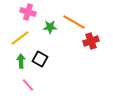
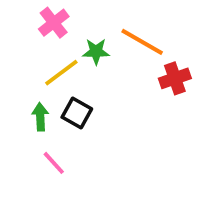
pink cross: (28, 12) -> (54, 23), turned 35
yellow line: (20, 38) -> (61, 73), moved

